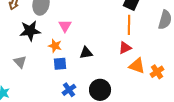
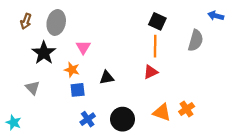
black star: (30, 31) -> (44, 53), turned -30
orange triangle: (137, 66) -> (162, 112), moved
orange cross: (157, 72) -> (187, 109), moved

